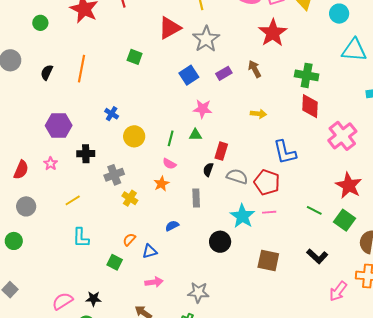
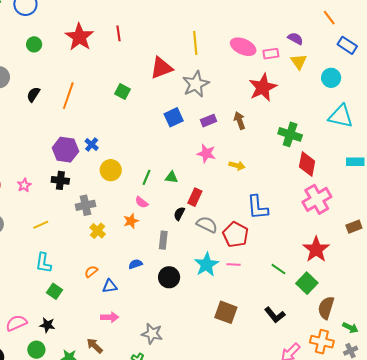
red diamond: (310, 106) -> (307, 164), moved
pink star: (203, 109) -> (206, 153), moved
purple hexagon: (59, 125) -> (65, 150), moved
black circle: (220, 242) -> (169, 277), moved
green square: (115, 262) -> (54, 291), moved

